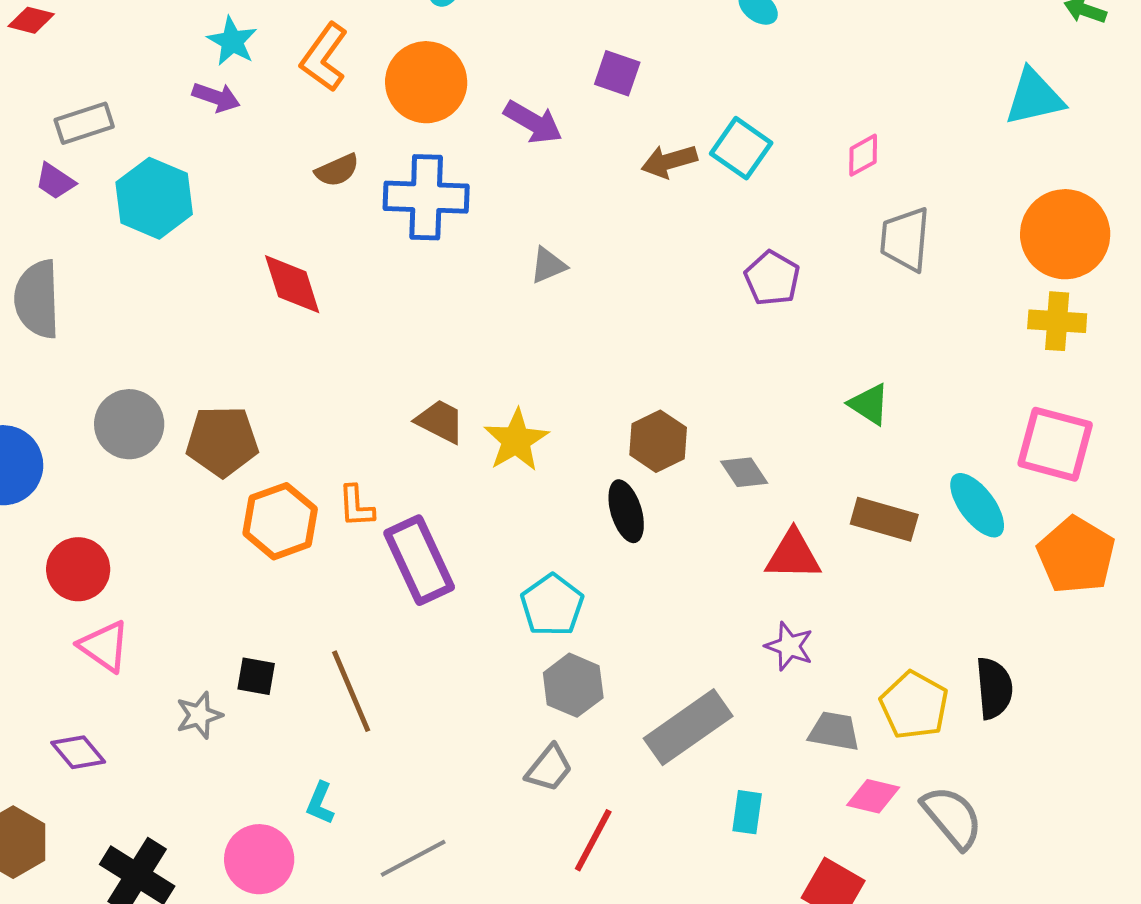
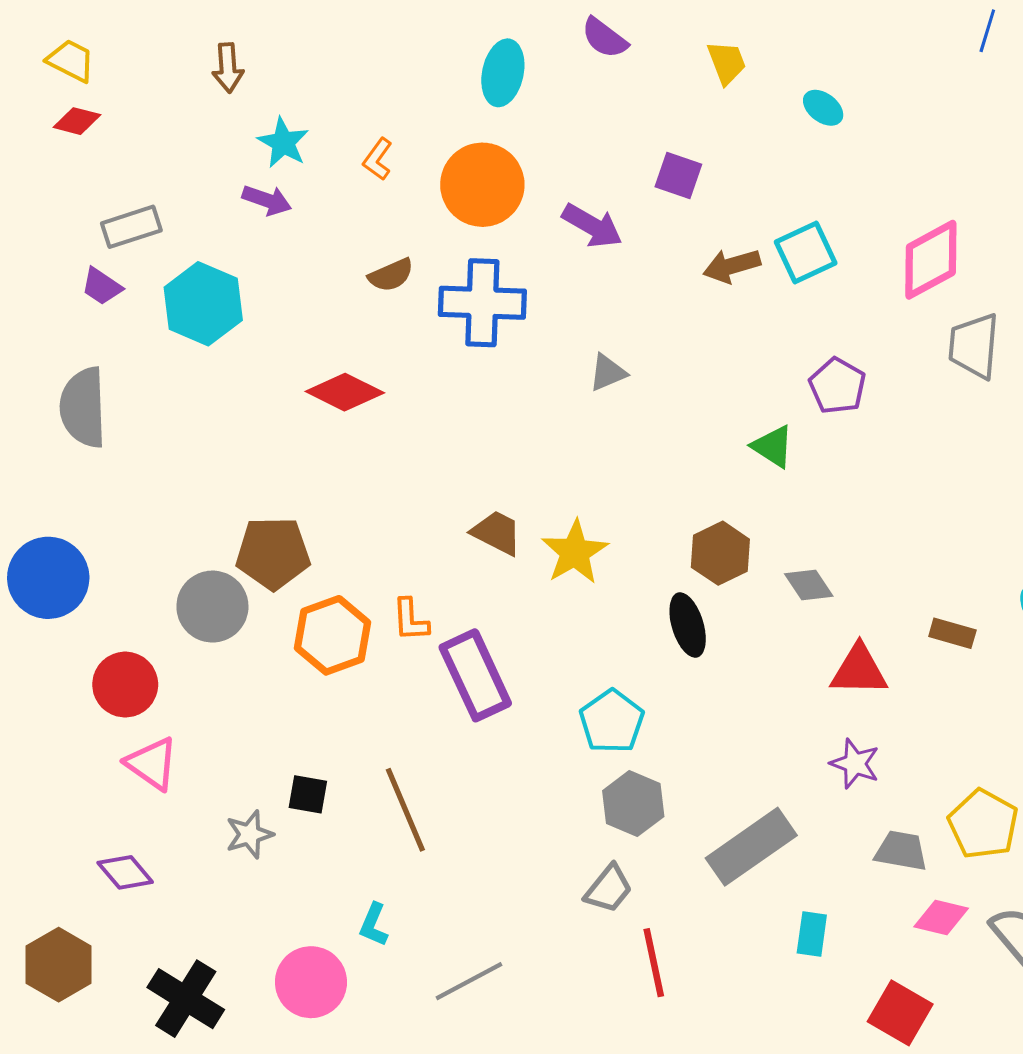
orange L-shape: (324, 57) -> (378, 159), size x0.6
cyan square: (741, 148) -> (806, 252), turned 30
pink diamond: (863, 155) -> (931, 260), size x1.8
red diamond: (292, 284) -> (345, 392), turned -46
green triangle: (869, 404) -> (773, 446), moved
gray circle: (129, 424) -> (212, 607), moved
brown rectangle: (884, 519) -> (952, 633), size x0.7
red line: (593, 840) -> (654, 963), turned -40

